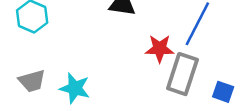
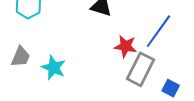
gray trapezoid: (32, 81) -> (21, 57), turned -60

